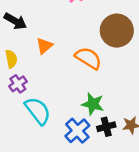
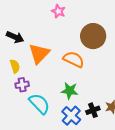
orange triangle: (44, 46) -> (39, 54), size x1.6
purple cross: (18, 84) -> (22, 85), turned 32
green star: (93, 104) -> (70, 91), moved

